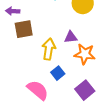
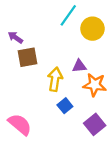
purple arrow: (13, 11) -> (15, 37), turned 32
pink semicircle: (38, 90) -> (20, 124), moved

